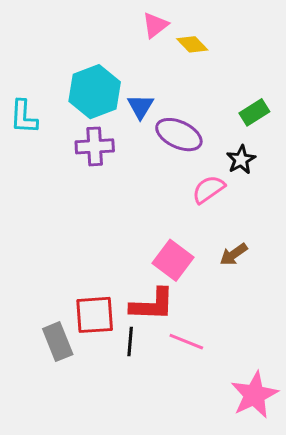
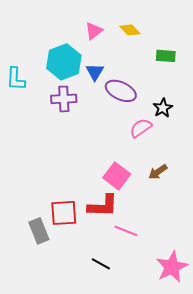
pink triangle: (155, 25) -> (94, 31), moved
green rectangle: (254, 112) -> (166, 56), moved, turned 36
black line: (130, 342) -> (101, 264), moved, turned -66

